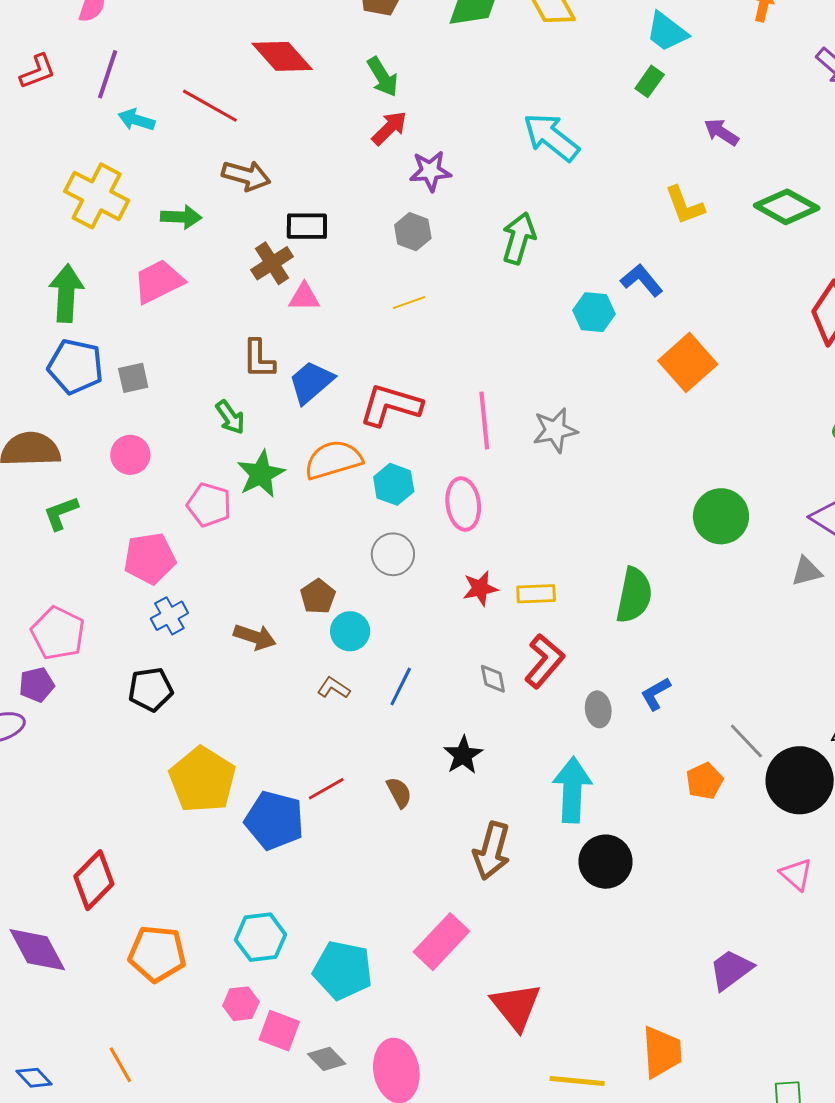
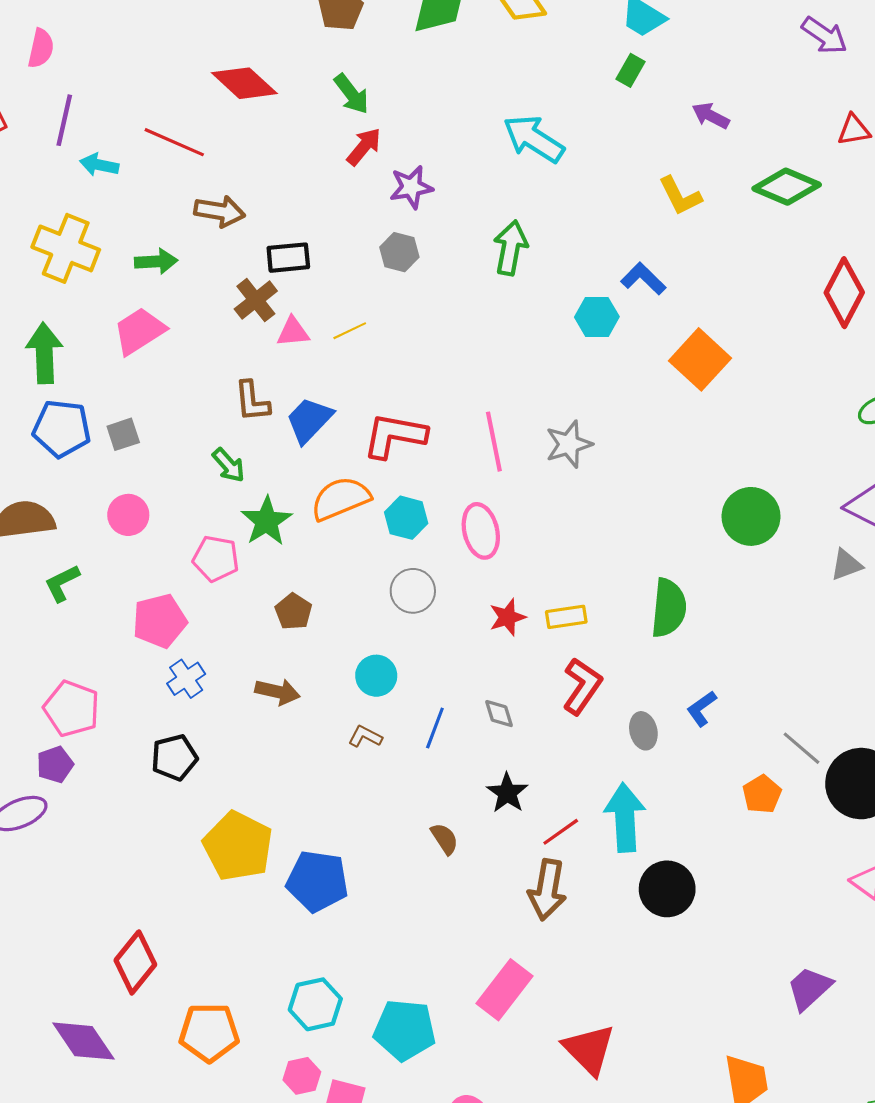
yellow line: (409, 303) -> (350, 331), moved
brown pentagon: (318, 596) -> (293, 612), moved
gray diamond: (493, 679) -> (499, 714), moved
red line: (326, 789) -> (561, 832), moved

